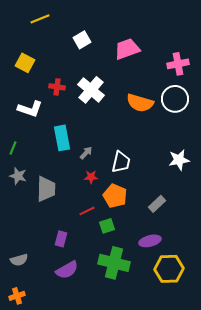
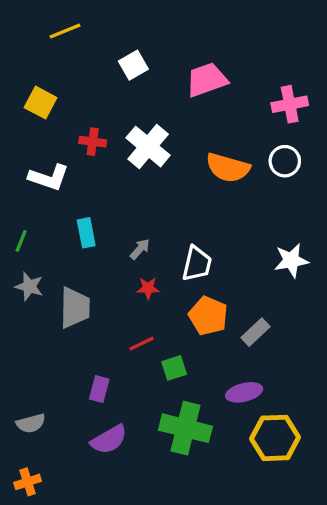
white circle: (175, 99) -> (285, 161), size x0.7
cyan rectangle: (62, 138) -> (86, 233), moved, size x0.7
orange pentagon: (115, 196) -> (208, 316), moved

